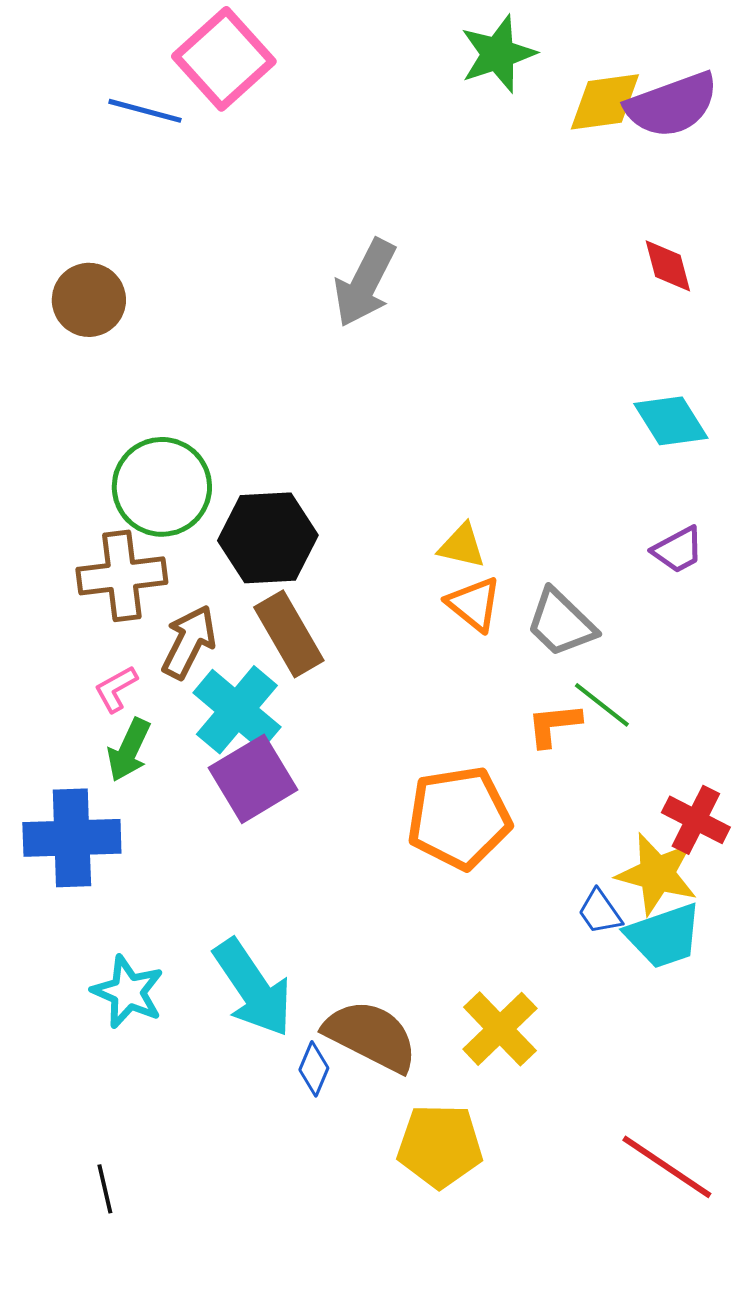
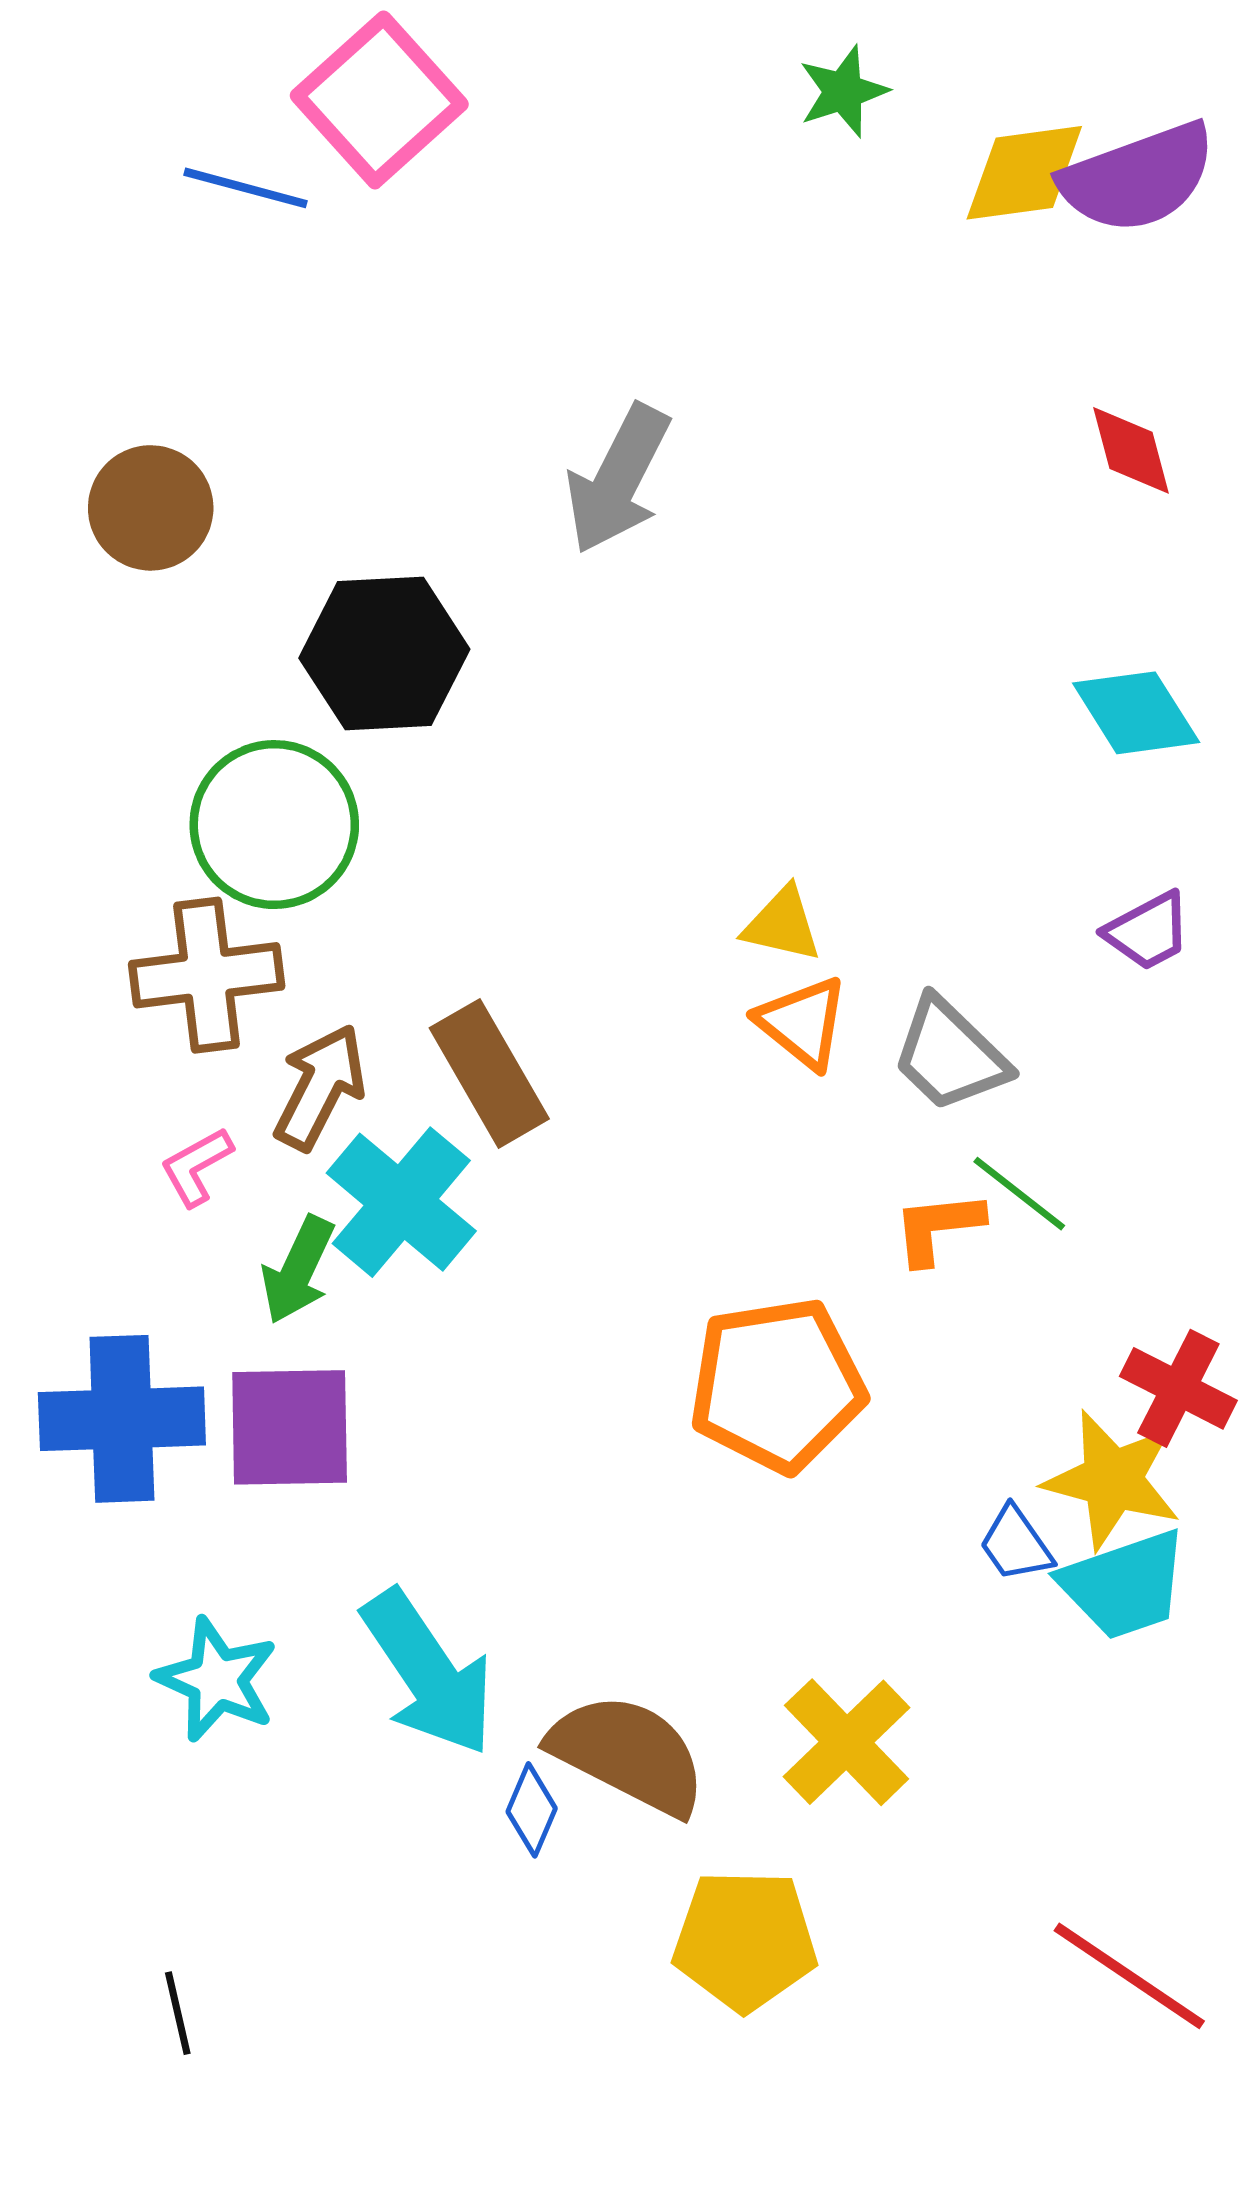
green star: (498, 54) -> (843, 91), size x0.7
black hexagon: (268, 538) -> (384, 654), moved
green arrow: (129, 750) -> (298, 1270), moved
purple square: (253, 779) -> (290, 1427), moved, turned 30

